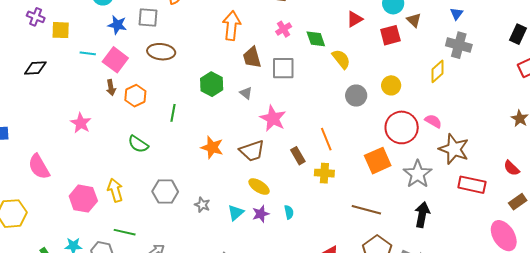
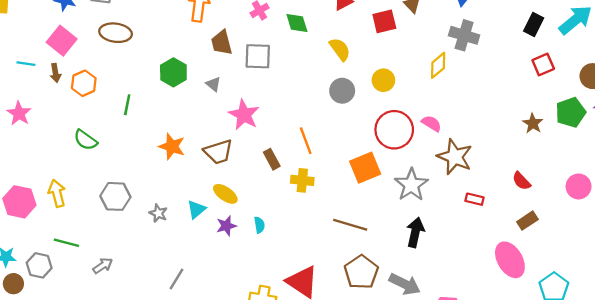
cyan line: (88, 53) -> (26, 64), moved
yellow semicircle: (341, 59) -> (340, 49), moved
red rectangle: (472, 185) -> (475, 199), size x0.6
cyan triangle: (236, 213) -> (196, 209), moved

